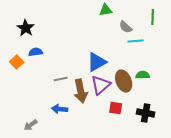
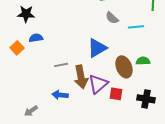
gray semicircle: (126, 27) -> (112, 18), moved
black star: (26, 28) -> (26, 14), turned -30
purple triangle: (101, 85) -> (98, 84), moved

